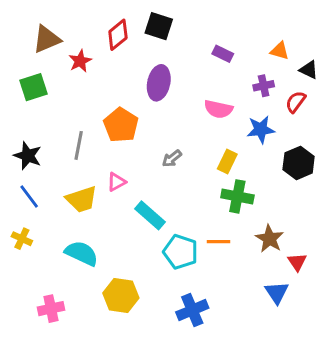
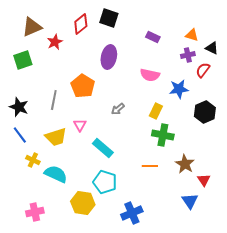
purple cross: (264, 86) -> (188, 55), moved
pink triangle: (117, 182) -> (80, 125), turned -32
yellow cross: (22, 239) -> (33, 160), moved
cyan pentagon: (181, 252) -> (105, 182), moved

